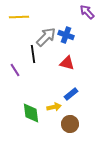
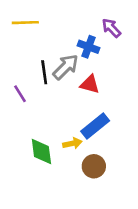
purple arrow: (87, 12) -> (111, 28), moved
gray arrow: (46, 37) -> (66, 67), moved
blue rectangle: (71, 94) -> (95, 126), size x1.5

